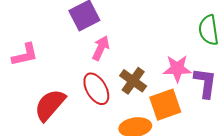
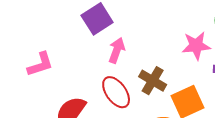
pink star: (177, 69) -> (196, 46), moved

